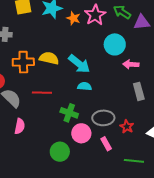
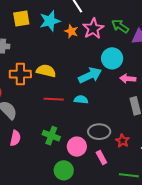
cyan arrow: (79, 64) -> (90, 75), moved, turned -65
red line: (42, 93) -> (54, 99), moved
green cross: (69, 113) -> (51, 136), moved
green circle: (60, 152) -> (64, 170), moved

